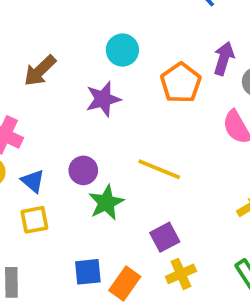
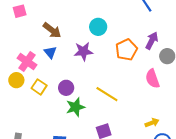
brown arrow: (40, 71) -> (52, 30), turned -108
blue triangle: (33, 181) -> (50, 52), moved
yellow square: (34, 220) -> (39, 87), moved, turned 35

